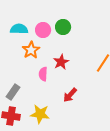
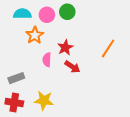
gray rectangle: (13, 92) -> (16, 78), turned 35
red arrow: (70, 95) -> (72, 67), moved, turned -98

